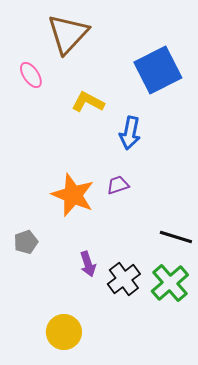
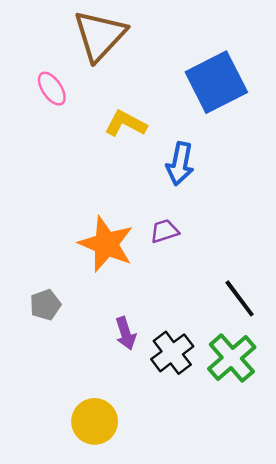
black line: (176, 237) -> (240, 298), turned 36

